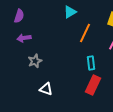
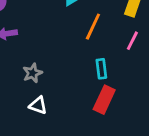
gray star: (35, 61) -> (32, 73), moved

